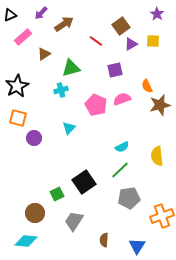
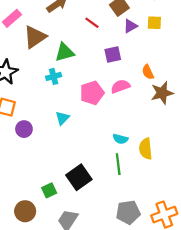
brown triangle: (44, 54) -> (35, 37), size x1.6
pink pentagon: (96, 105) -> (92, 93), turned 30
cyan semicircle: (122, 147) -> (120, 139), turned 40
yellow semicircle: (157, 156) -> (146, 149), moved
green line: (120, 170) -> (118, 164), turned -54
gray pentagon: (129, 198) -> (128, 212), moved

